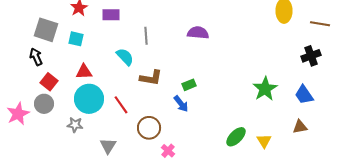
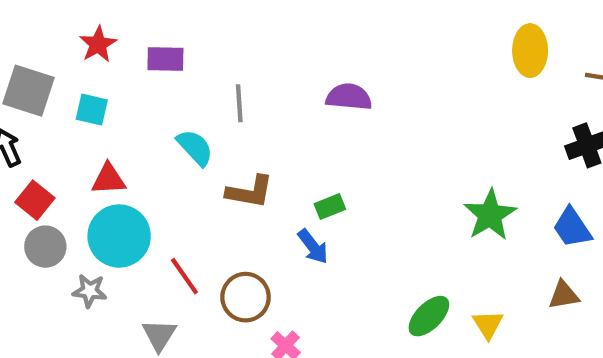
gray circle: (44, 104) -> (45, 247), moved
red line: (121, 105) -> (184, 276), moved

